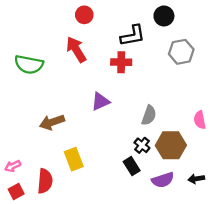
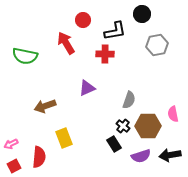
red circle: (84, 15) -> (83, 20), moved
pink semicircle: (200, 120) -> (173, 114), moved
black arrow: (196, 179) -> (170, 155), size x1.5

